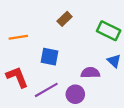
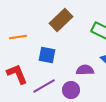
brown rectangle: (65, 19) -> (61, 20), size x1.6

